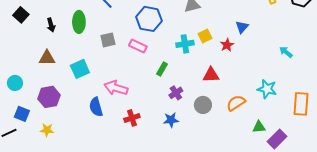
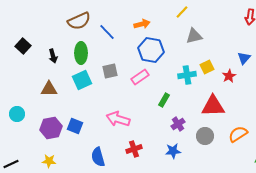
pink rectangle: (138, 46) -> (140, 77), turned -60
cyan square: (80, 69) -> (82, 80), moved
red triangle: (211, 75) -> (213, 106), size x1.4
blue semicircle: (96, 107) -> (98, 157), moved
blue square: (22, 114) -> (75, 126), moved

